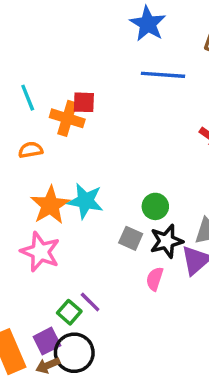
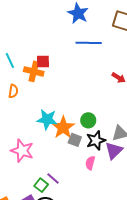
orange semicircle: (31, 150) -> (13, 91), turned 112
orange star: (50, 205) -> (63, 127), moved

